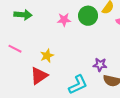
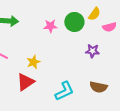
purple star: (100, 65) -> (92, 51), moved

